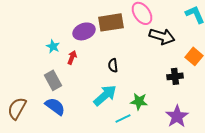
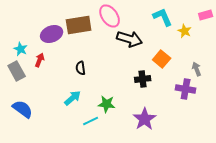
gray rectangle: (53, 80) -> (17, 71), moved
cyan arrow: (105, 95) -> (73, 98), size x0.7

